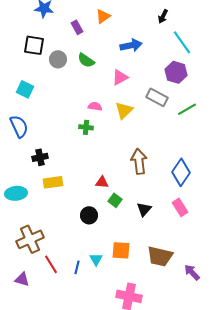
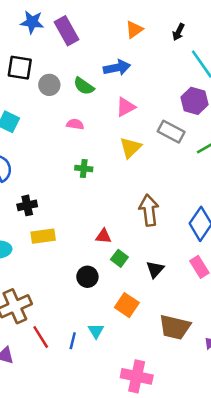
orange triangle: (103, 16) -> (134, 30), moved
purple rectangle: (77, 27) -> (67, 31), moved, size x1.6
blue arrow: (131, 45) -> (117, 68), moved
pink semicircle: (95, 106) -> (75, 124), moved
orange square: (121, 250) -> (127, 305), moved, turned 30

